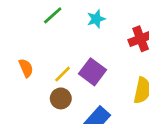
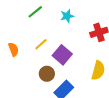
yellow line: (63, 74) -> (41, 44), moved
brown circle: (61, 98) -> (47, 74), moved

